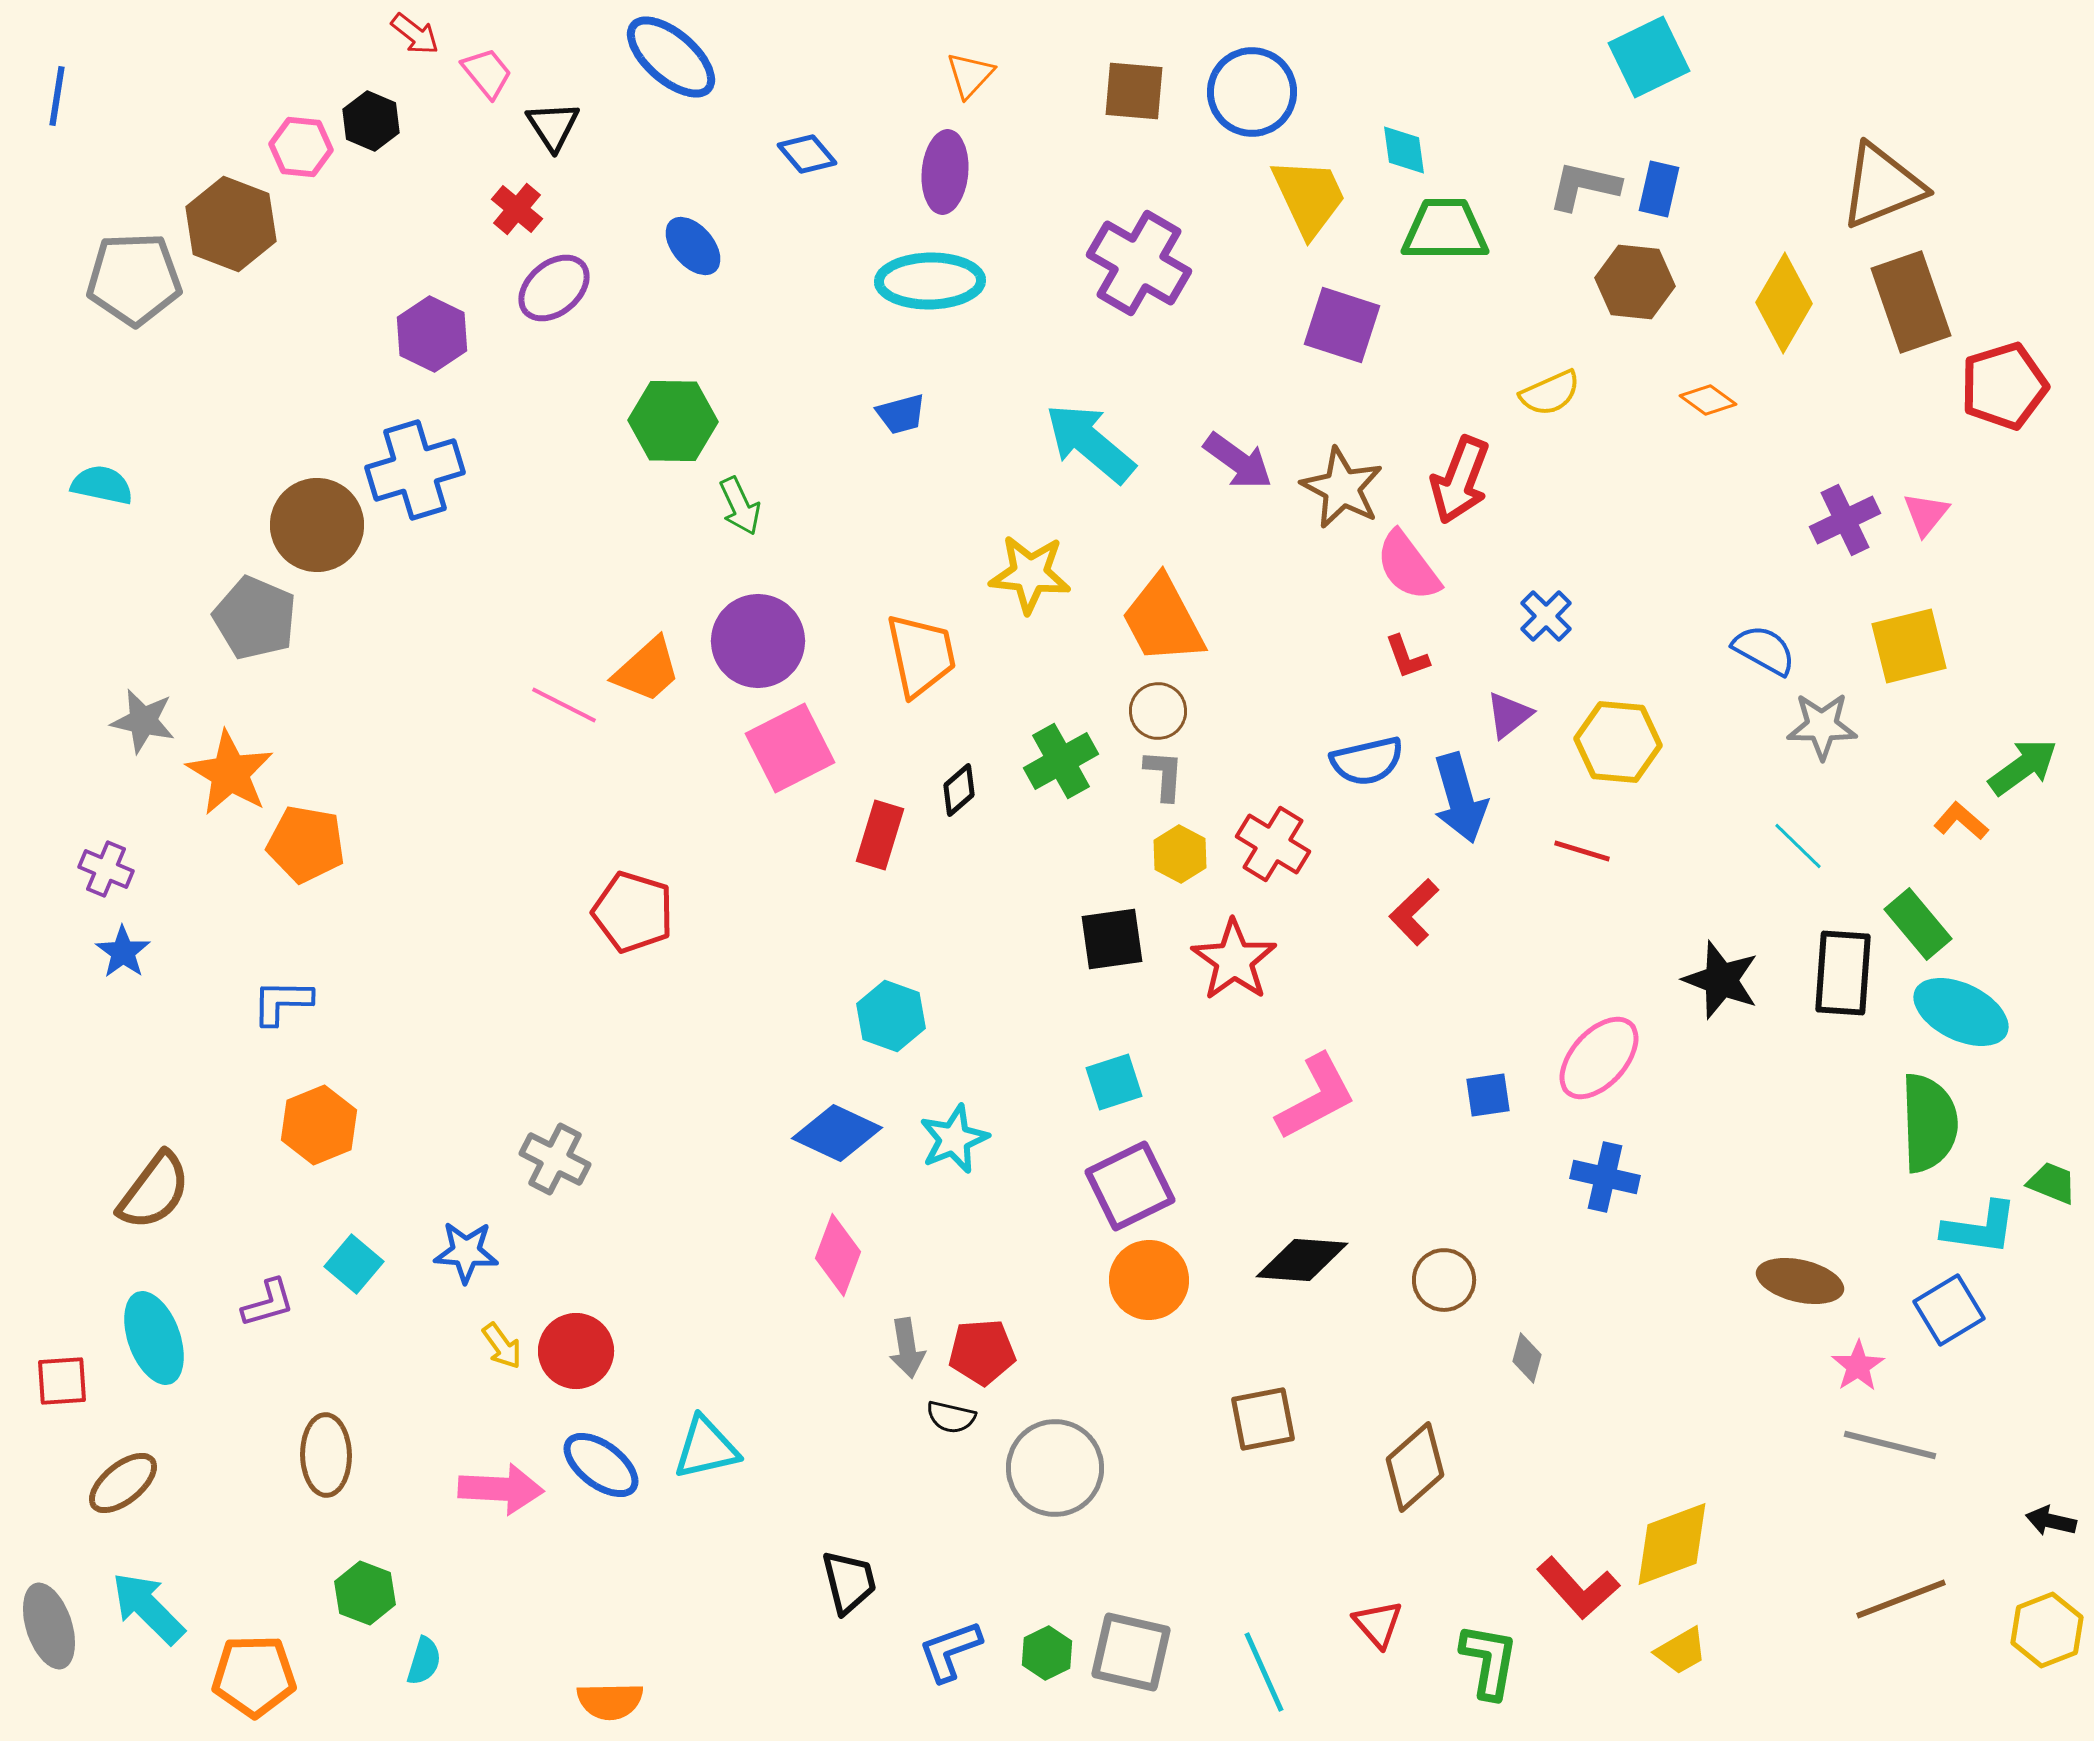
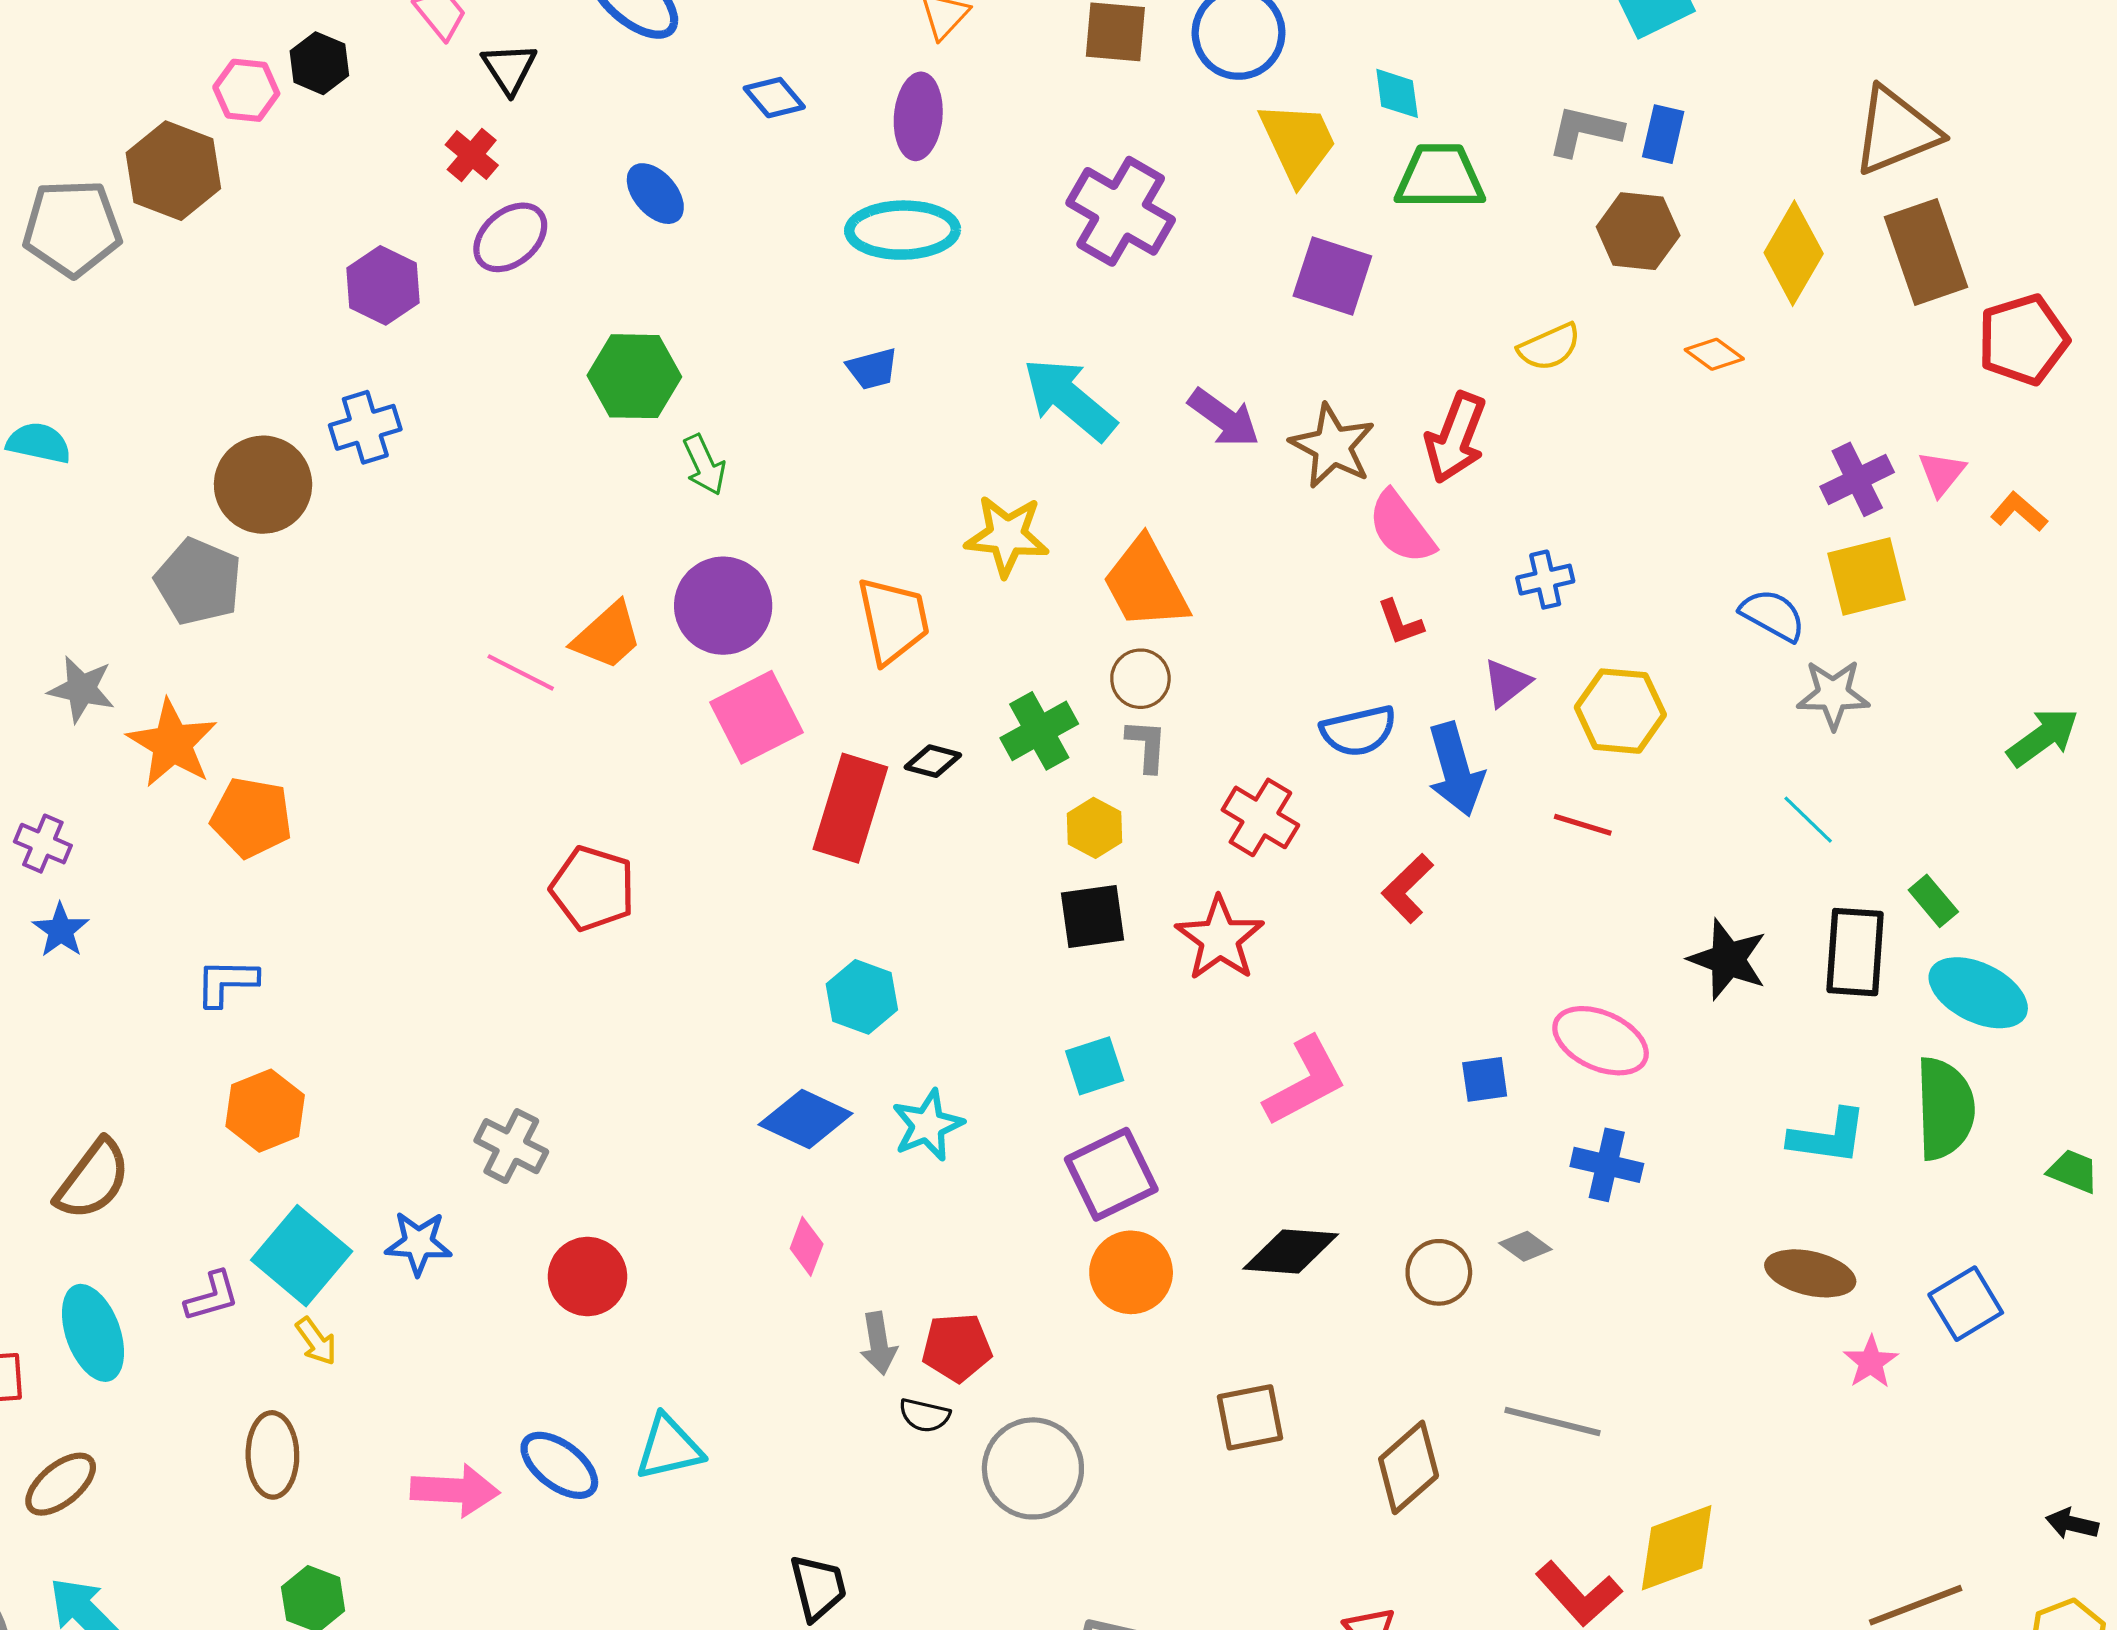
blue cross: (415, 470) -> (365, 427), size x0.7
blue cross: (1546, 616) -> (1545, 580), turned 32
yellow square: (1909, 646) -> (1867, 576), moved
black diamond: (959, 790) -> (933, 761), turned 56
orange L-shape: (1961, 821) -> (2019, 512), moved
red rectangle: (880, 835) -> (850, 808), size x1.5
yellow hexagon: (1180, 854) -> (1095, 828), moved
green rectangle: (1918, 924) -> (1933, 901), size x0.7
pink ellipse: (1599, 1058) -> (1601, 1041), turned 72
cyan L-shape: (1980, 1228) -> (1828, 1137), moved
pink diamond: (838, 1255) -> (807, 1246), size x0.7
cyan square: (354, 1264) -> (302, 1256), size x1.6
yellow arrow: (502, 1346) -> (316, 1341), moved
red circle: (576, 1351) -> (587, 1277), moved
gray diamond: (1527, 1358) -> (1525, 1246), moved, turned -69
gray line: (1890, 1445) -> (1553, 1422), moved

